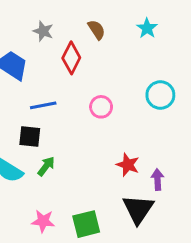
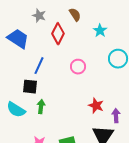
cyan star: (147, 28) -> (100, 31), moved
blue line: (43, 105) -> (39, 66), turned -54
green arrow: (46, 166) -> (41, 107), turned -32

